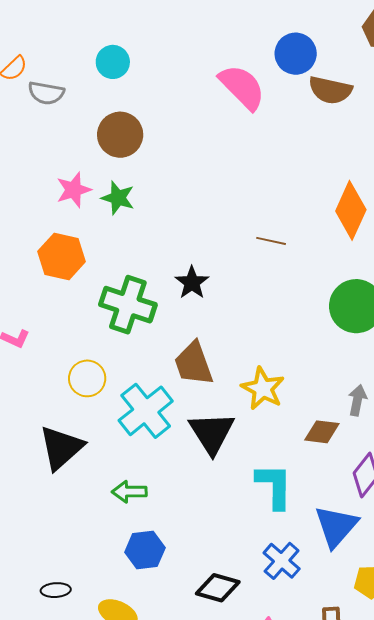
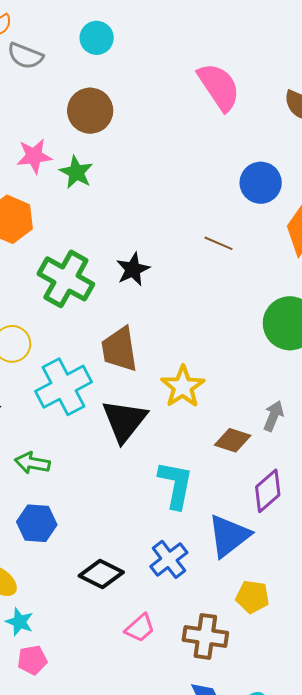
blue circle: (296, 54) -> (261, 183), moved

